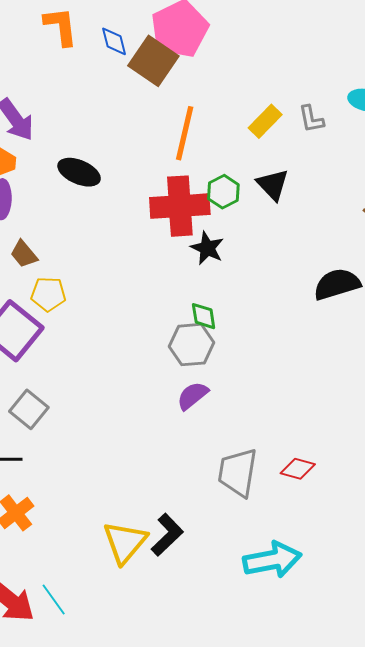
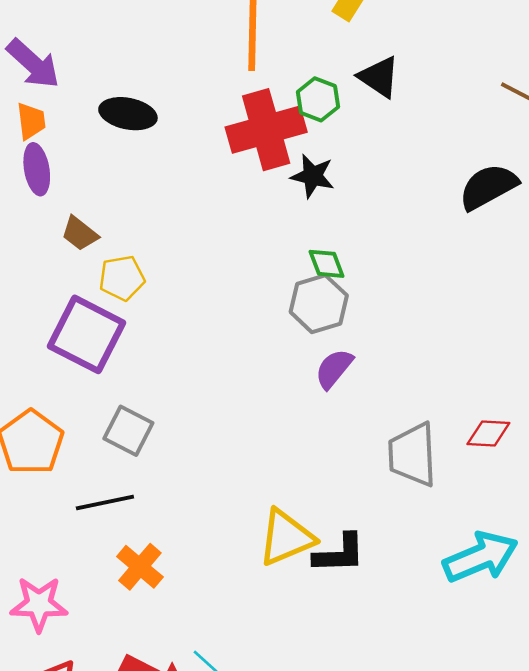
black L-shape: (167, 535) -> (339, 554), turned 54
yellow triangle: (125, 542) -> (286, 538), moved, turned 39

